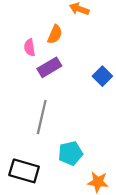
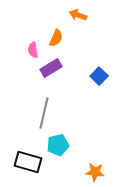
cyan pentagon: (70, 153) -> (58, 145), moved

